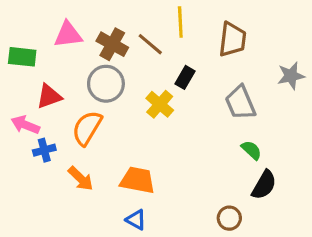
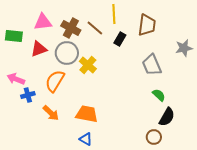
black rectangle: (185, 77) -> (120, 39), moved
red triangle: (49, 96) -> (39, 49), moved
yellow cross: (160, 104) -> (88, 65), moved
brown circle: (229, 218) -> (154, 137), moved

